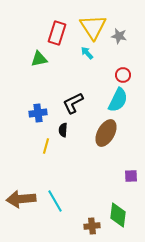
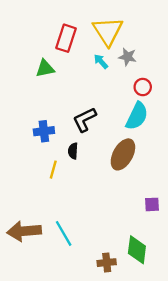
gray star: (119, 36) -> (128, 57), moved

